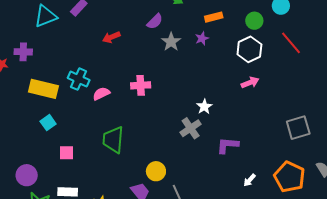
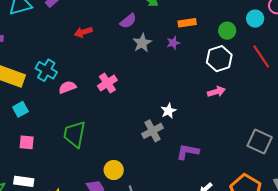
pink cross: (141, 85) -> (107, 83), turned -36
cyan square: (48, 123) -> (20, 109), moved
gray square: (298, 128) -> (260, 141), turned 35

